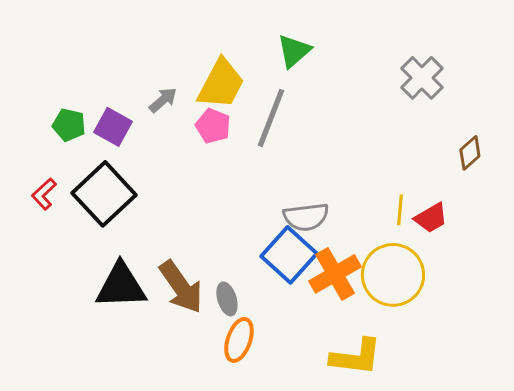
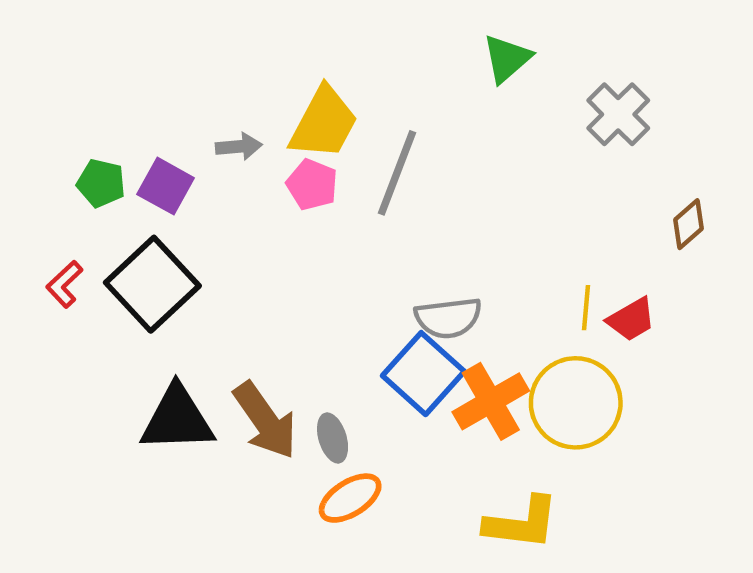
green triangle: (294, 51) -> (507, 59), moved
gray arrow: (163, 100) -> (239, 146), turned 36
orange ellipse: (239, 340) -> (350, 498), turned 39

